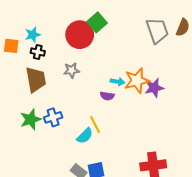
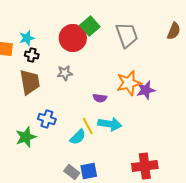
gray trapezoid: (157, 31) -> (127, 35), moved
cyan arrow: (117, 82) -> (110, 124), moved, size x1.6
blue cross: (53, 117) -> (47, 119), turned 36
green star: (31, 119) -> (26, 137), moved

